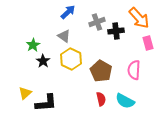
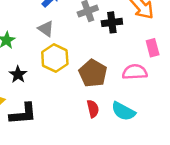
pink rectangle: (148, 43) -> (153, 48), moved
black star: (43, 61) -> (18, 74), moved
pink semicircle: (134, 70) -> (135, 72), turned 84

